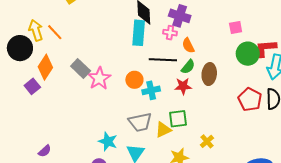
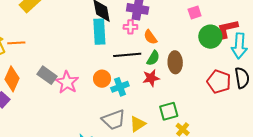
orange line: (55, 32) -> (16, 43), turned -42
green square: (178, 119) -> (169, 111), moved

